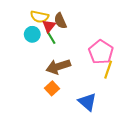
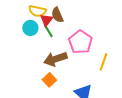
pink pentagon: (101, 52) -> (80, 42), moved

